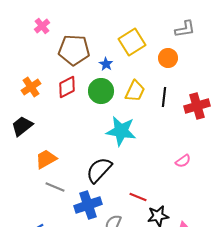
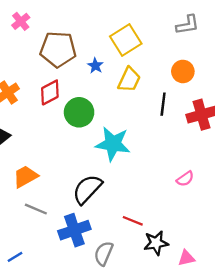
orange circle: (168, 58) -> (183, 71), moved
green circle: (101, 91) -> (79, 112), moved
yellow trapezoid: (135, 91) -> (129, 80), moved

